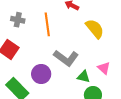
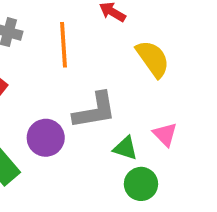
gray L-shape: (66, 58) -> (95, 111), turned -50

